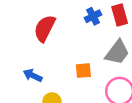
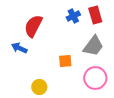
blue arrow: (33, 75) -> (19, 48), moved

